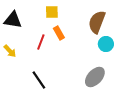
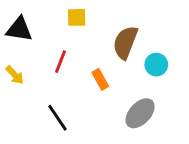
brown semicircle: (97, 22) -> (125, 43), moved
orange rectangle: (59, 33) -> (100, 79), moved

